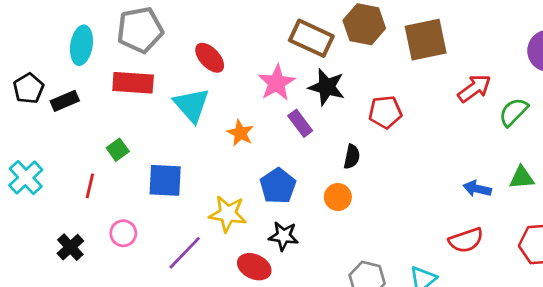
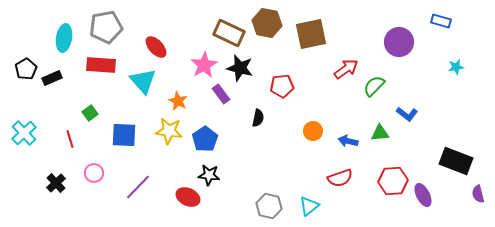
red line: (90, 186) -> (70, 139), turned -30
orange circle: (338, 197) -> (313, 131), moved
yellow star: (228, 214) -> (169, 131), moved

